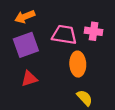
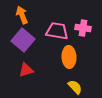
orange arrow: (25, 17) -> (22, 15), turned 90
purple square: (26, 45) -> (23, 40), turned -30

